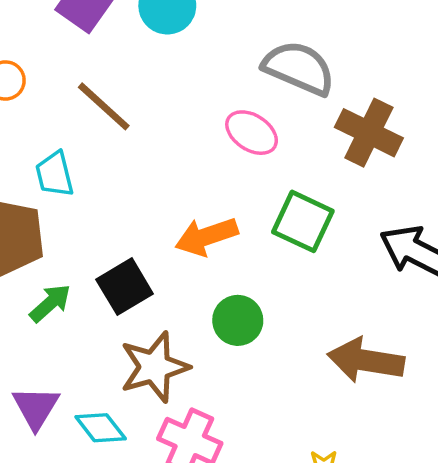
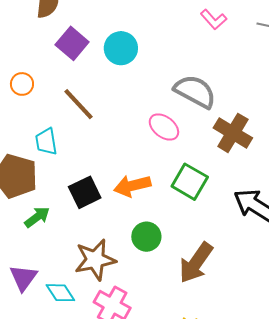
black square: (125, 287) -> (85, 192), moved
brown arrow: (366, 360) -> (196, 263), moved, turned -69

